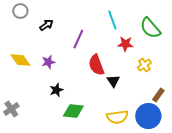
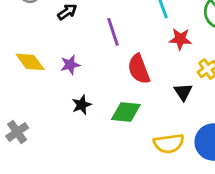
purple line: (78, 39) -> (113, 32), turned -42
black triangle: (113, 81) -> (183, 92), moved
green diamond: (73, 111) -> (126, 112), moved

